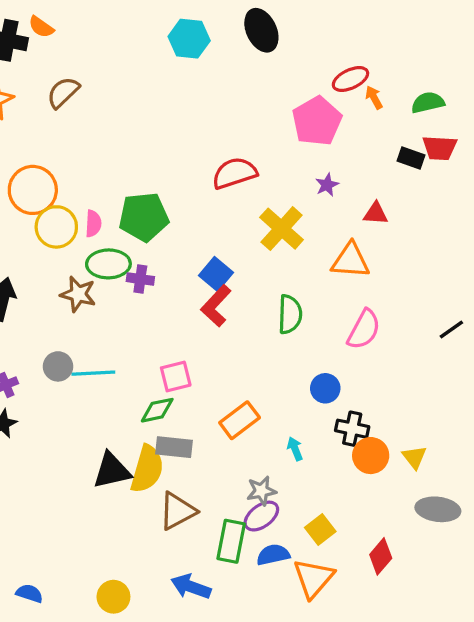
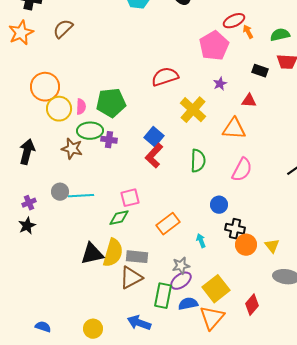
black rectangle: (411, 158) -> (260, 71), moved
gray rectangle: (174, 447) -> (137, 257), moved
yellow square: (320, 529) -> (216, 289), size x1.5

